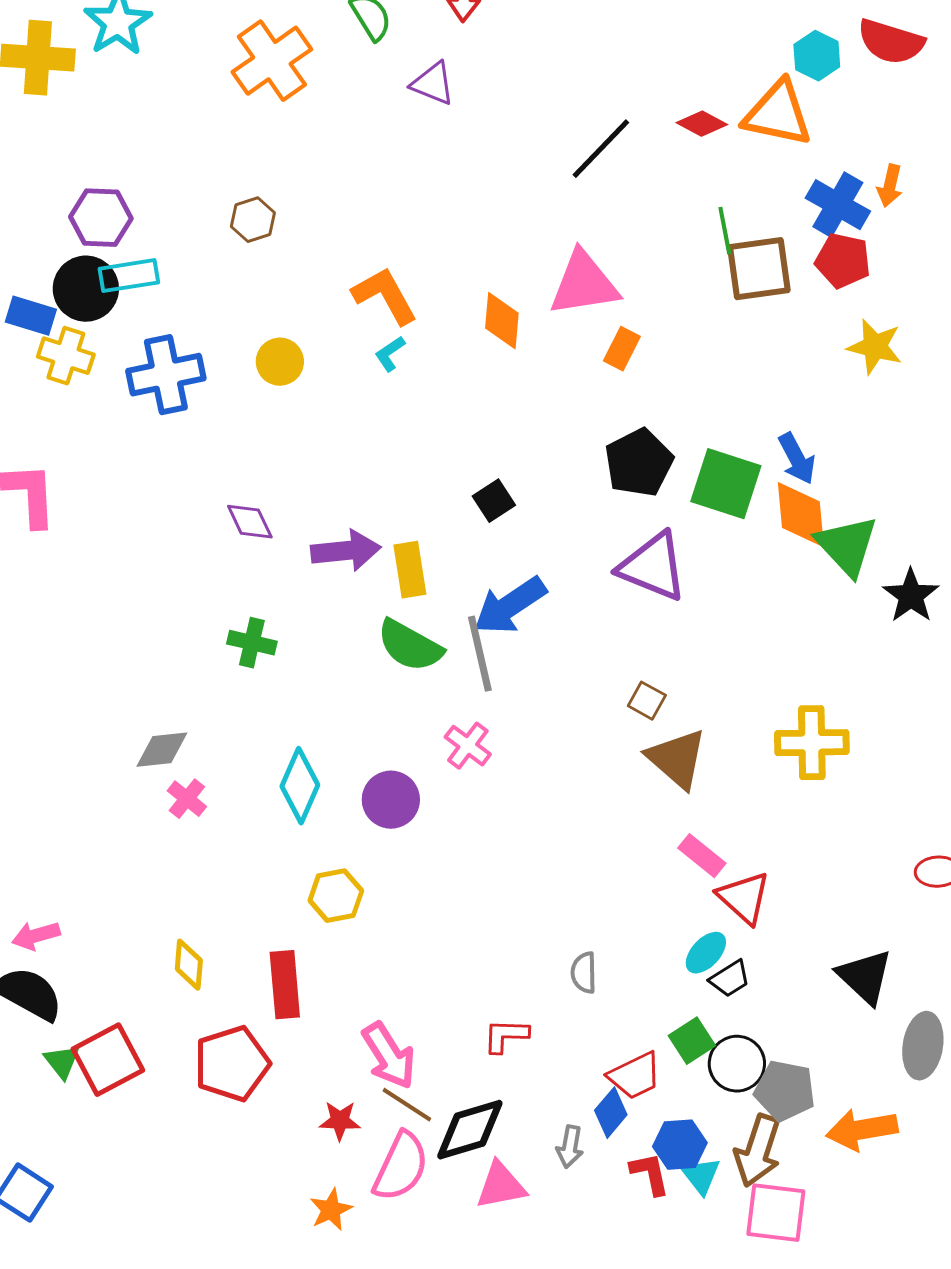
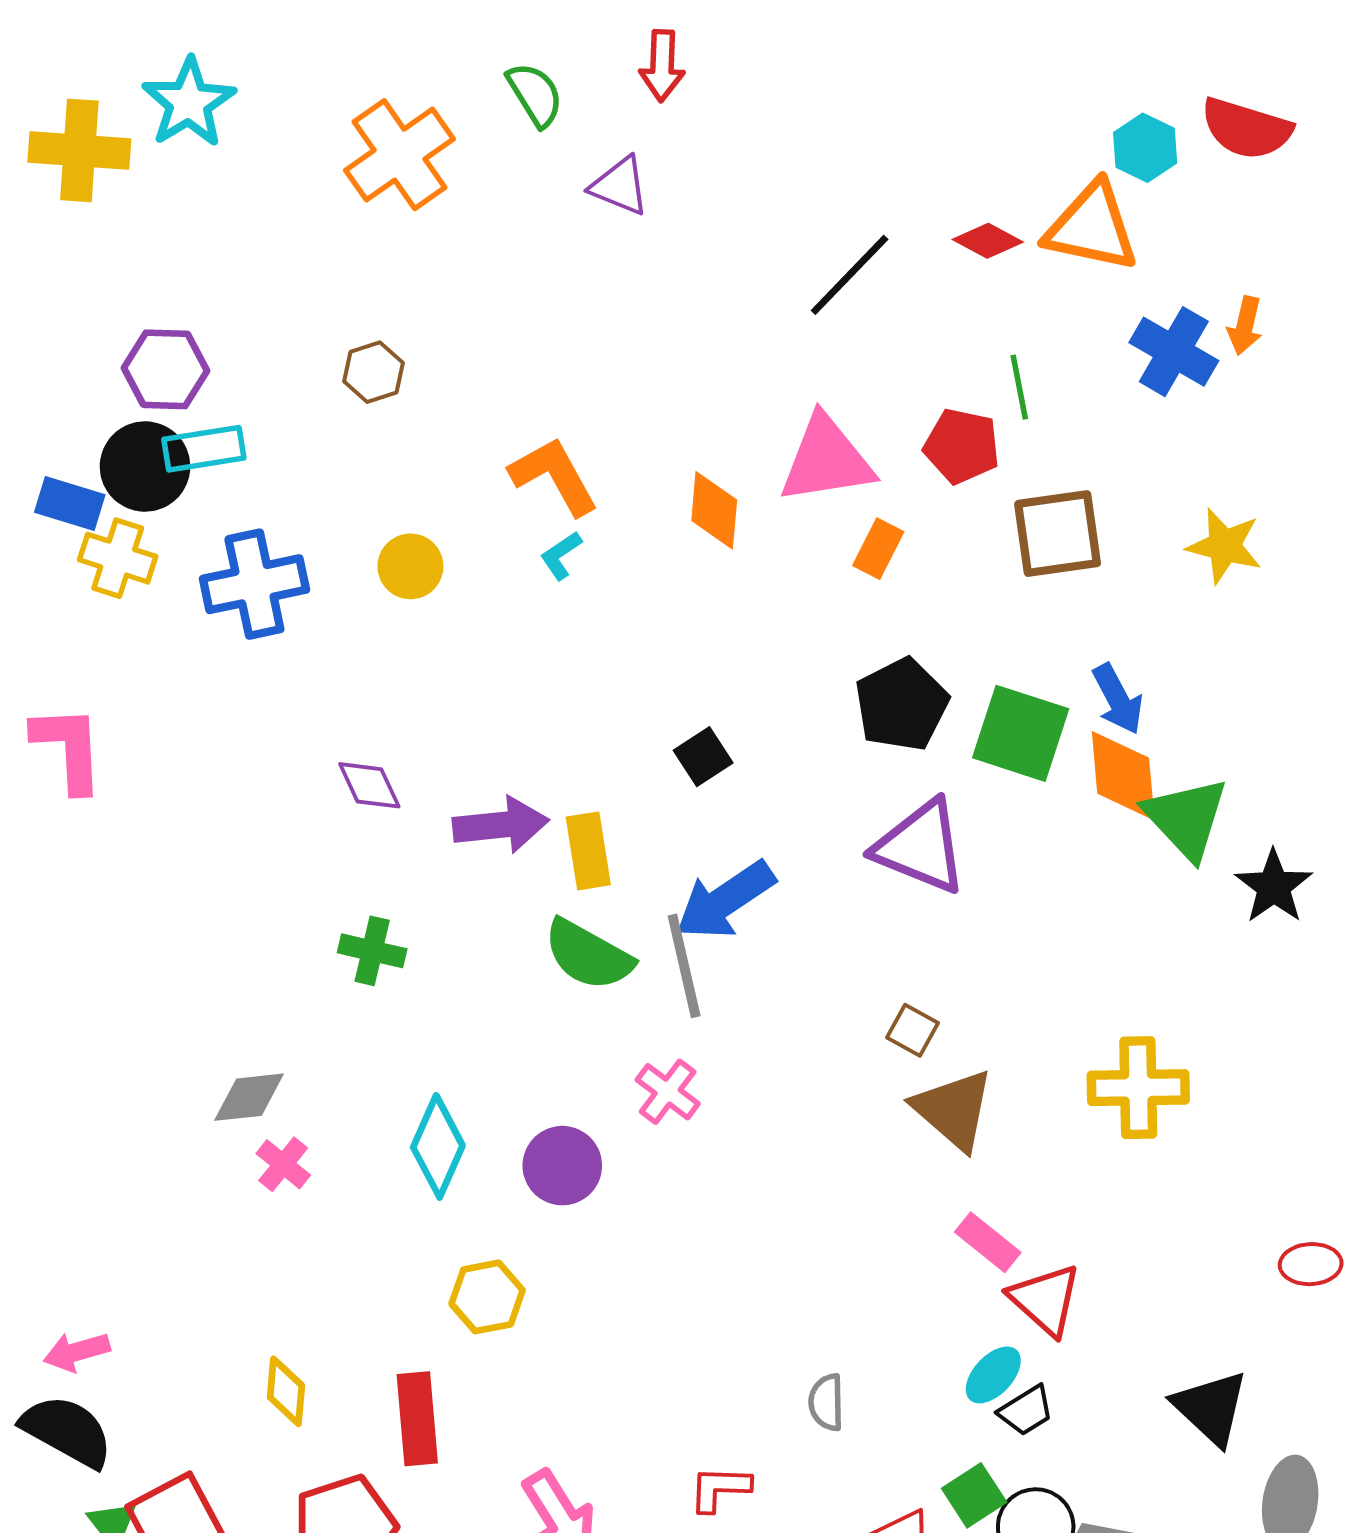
red pentagon: (843, 261) -> (962, 446), moved
brown square: (759, 269) -> (1058, 534), moved

